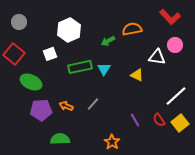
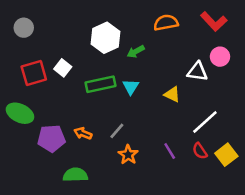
orange semicircle: (132, 29) -> (166, 23), moved
white hexagon: (69, 30) -> (106, 38), moved
red square: (14, 54) -> (34, 73), moved, turned 35
white square: (50, 54) -> (63, 68), turned -32
green ellipse: (31, 82) -> (20, 113), moved
white line: (176, 96) -> (205, 122), moved
orange star: (112, 142) -> (128, 155), moved

